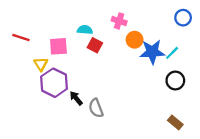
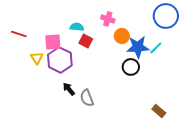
blue circle: (183, 18) -> (166, 16), size x1.6
black circle: (175, 81) -> (131, 67), moved
purple hexagon: (54, 83) -> (60, 60), moved

